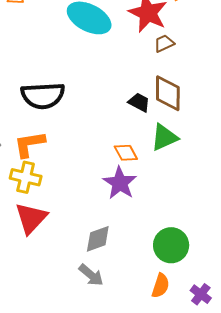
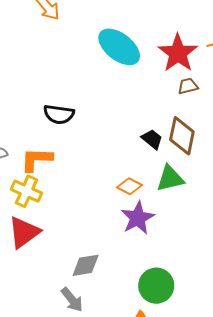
black semicircle: (43, 96) -> (59, 114), size x0.7
orange diamond: (126, 153) -> (129, 186), turned -45
purple star: (120, 183) -> (138, 218), moved

